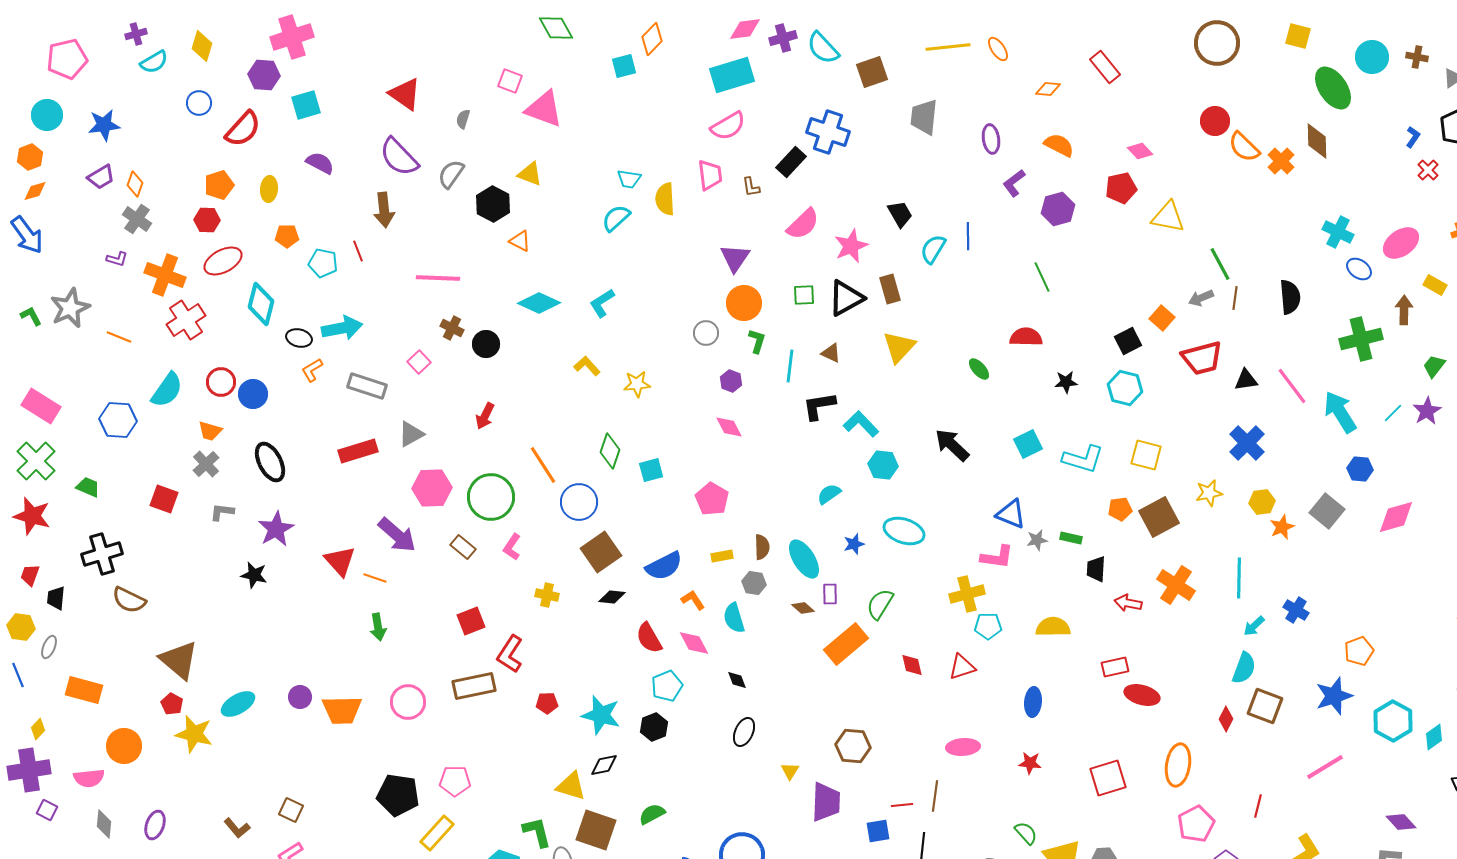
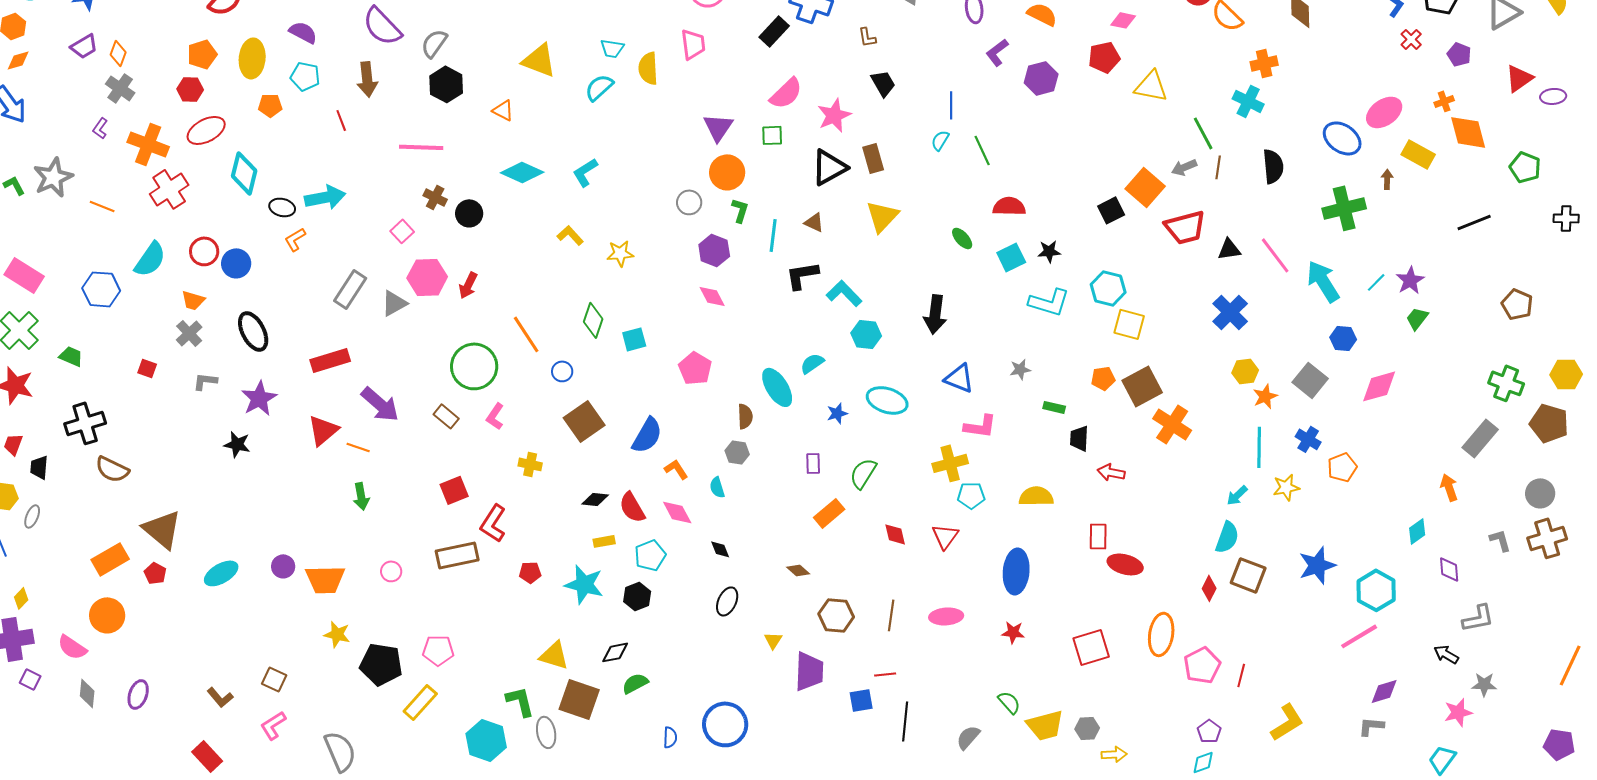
pink diamond: (1140, 151) -> (1123, 20), turned -35
orange cross: (1281, 161) -> (1264, 63), moved, turned 32
yellow triangle: (530, 174) -> (539, 60), moved, size x1.4
brown L-shape: (751, 187) -> (867, 37), moved
yellow ellipse: (269, 189) -> (252, 58), size x1.5
black hexagon: (493, 204) -> (446, 84), moved
cyan cross: (1338, 232) -> (1248, 101), moved
cyan semicircle: (933, 249) -> (940, 140), moved, size x0.7
purple L-shape: (117, 259) -> (100, 128), turned 110
cyan pentagon: (323, 263) -> (305, 76), moved
blue ellipse: (1359, 269) -> (1342, 138), size x1.5
green line: (1042, 277) -> (982, 150), moved
yellow rectangle: (1435, 285) -> (1418, 154), size x1.4
green square: (804, 295) -> (772, 135), moved
brown arrow: (1404, 310) -> (1387, 179), size x0.7
orange square: (1162, 318) -> (1145, 187), size x1.5
green trapezoid: (1434, 366) -> (1417, 318), moved
purple hexagon: (731, 381) -> (714, 250), size x1.4
gray rectangle: (367, 386) -> (350, 289), moved, turned -75
cyan hexagon: (1125, 388) -> (1108, 288), moved
cyan square: (1028, 444) -> (1011, 257), moved
black arrow: (952, 445) -> (935, 314), turned -126
red rectangle: (358, 451) -> (330, 360), moved
cyan L-shape: (1083, 459) -> (1049, 302), moved
pink hexagon: (432, 488) -> (427, 277), moved
yellow star: (1209, 493) -> (1286, 487), moved
red square: (164, 499) -> (147, 368), size x0.7
blue circle: (579, 502) -> (562, 371), size x0.6
blue triangle: (1011, 514) -> (959, 378), moved
gray star: (1037, 540) -> (1020, 369), moved
yellow rectangle: (722, 556) -> (604, 541), moved
cyan ellipse: (804, 559) -> (777, 387), moved
red triangle: (340, 561) -> (323, 430), turned 32
blue semicircle: (664, 566) -> (647, 435), turned -33
cyan line: (1239, 578) -> (1259, 447), moved
orange cross: (1176, 585) -> (1172, 424), moved
black diamond: (612, 597) -> (595, 499), moved
brown diamond: (803, 608) -> (798, 570), moved
blue cross: (1296, 610) -> (1308, 439), moved
cyan semicircle: (734, 618) -> (717, 487), size x0.7
orange rectangle: (846, 644) -> (829, 513), size x0.7
orange pentagon: (1359, 651) -> (1342, 467), moved
red triangle: (962, 667) -> (945, 536), turned -36
red rectangle: (1115, 667) -> (1098, 536), turned -76
orange rectangle: (84, 690) -> (110, 559), moved, turned -45
pink circle: (408, 702) -> (391, 571), size x0.6
blue ellipse: (1033, 702) -> (1016, 571), size x1.5
yellow star: (194, 734) -> (337, 634), moved, size x0.7
cyan diamond: (1434, 737) -> (1417, 531), moved
black diamond: (604, 765) -> (615, 652), moved
pink line: (1325, 767) -> (1359, 636), moved
pink semicircle: (89, 778) -> (72, 647), turned 40
brown line: (935, 796) -> (891, 615), moved
purple diamond: (1401, 822) -> (1384, 691), turned -64
pink pentagon: (1196, 824) -> (1202, 665), moved

